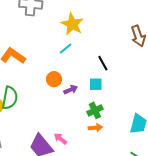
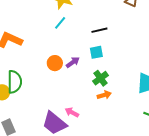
black line: (103, 63) -> (99, 30), turned -63
orange circle: (54, 79) -> (55, 63), moved

